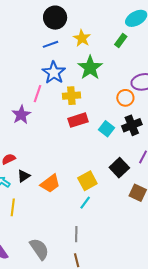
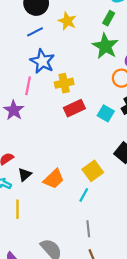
green star: (90, 68) -> (105, 46), moved
cyan line: (85, 203) -> (84, 195), moved

